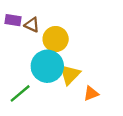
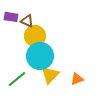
yellow circle: (56, 39) -> (35, 36), moved
yellow triangle: (70, 75) -> (50, 75), moved

